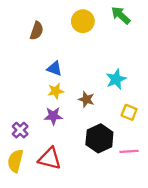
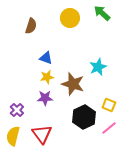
brown star: (86, 99) -> (73, 84), size x1.6
yellow square: (129, 112) -> (109, 105), moved
pink line: (129, 151) -> (109, 128), turned -35
red triangle: (50, 159) -> (42, 134), turned 40

